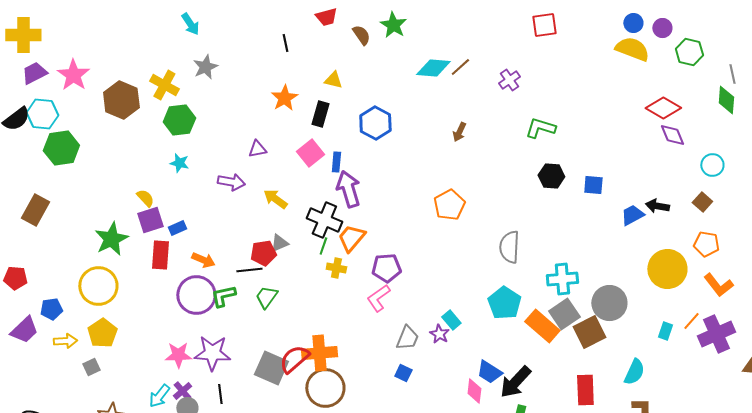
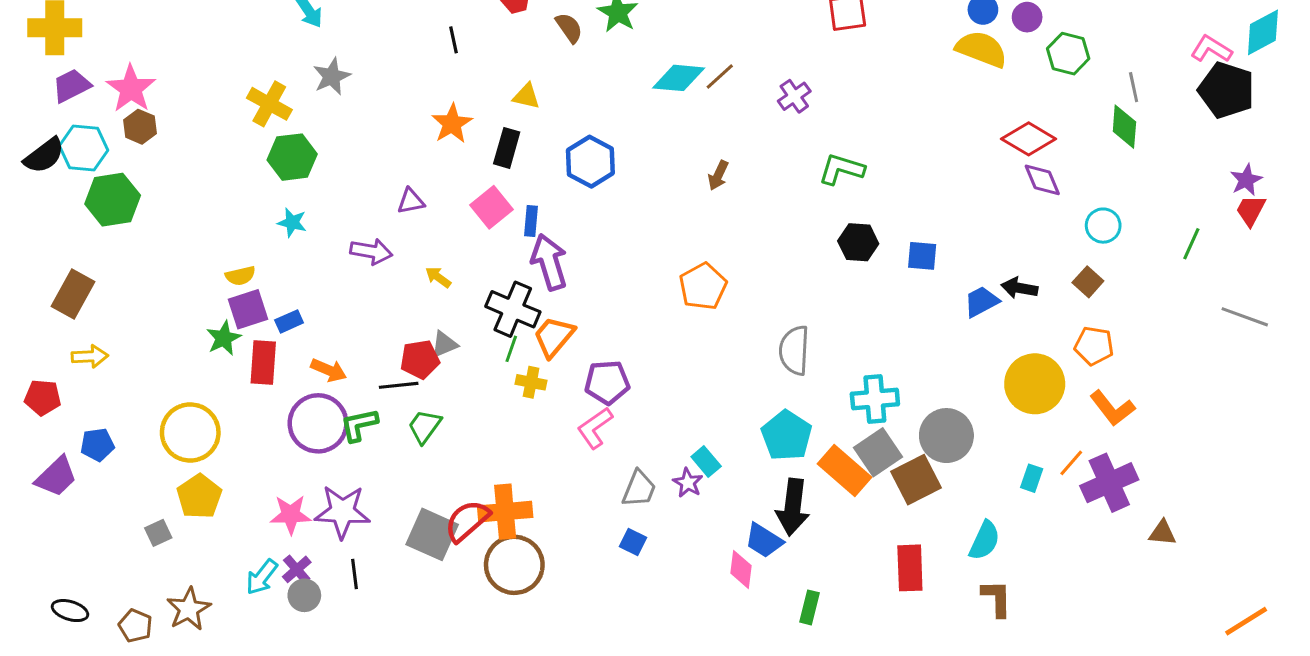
brown hexagon: (121, 100) -> (140, 127), moved, size x0.6
yellow semicircle: (145, 198) -> (240, 276), turned 120
yellow arrow: (275, 199) -> (438, 277), size x0.7
green star: (111, 239) -> (224, 338), moved, size x0.7
yellow circle: (98, 286) -> (190, 432), moved
yellow pentagon: (102, 333) -> (199, 496), moved
yellow arrow: (65, 341) -> (90, 356), moved
black arrow: (515, 382) -> (793, 507), moved, turned -36

